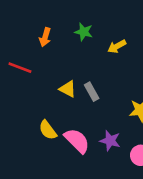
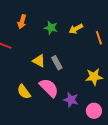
green star: (84, 32) -> (51, 28), moved
pink semicircle: (77, 141) -> (49, 88), moved

